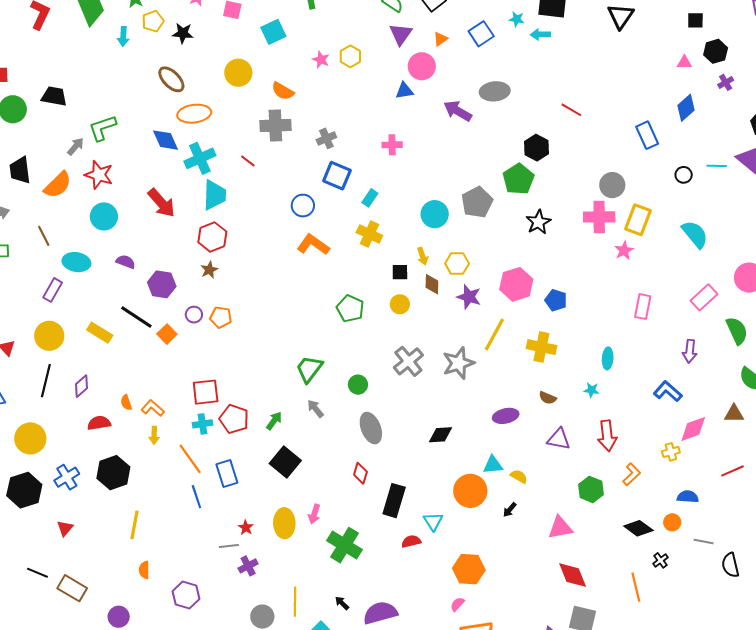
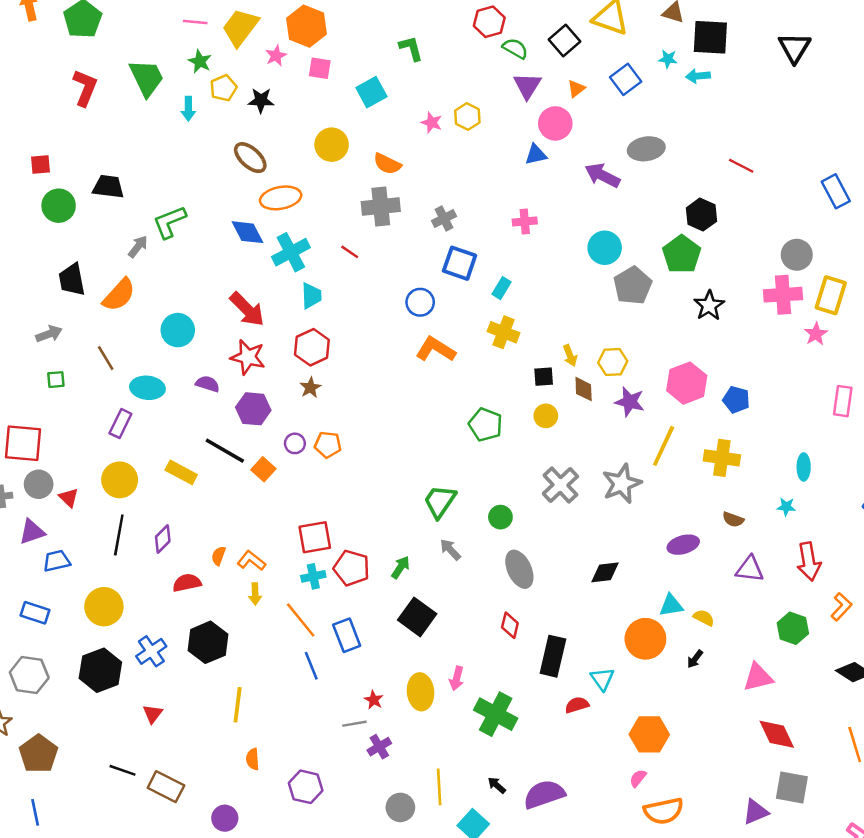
red star: (99, 175) -> (248, 357), moved
cyan trapezoid: (214, 195) -> (311, 296), size x0.7
cyan circle: (435, 214) -> (605, 248), moved
orange semicircle: (126, 402) -> (218, 556), turned 42

